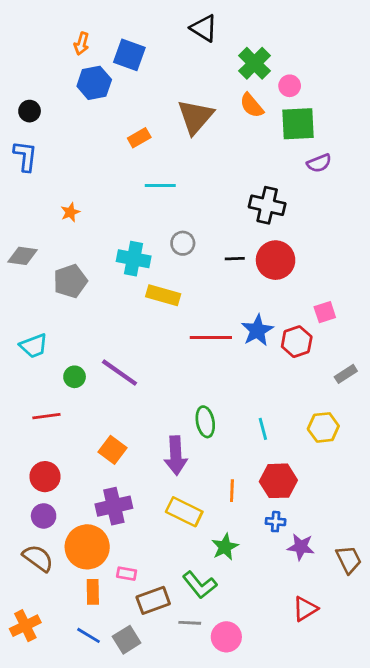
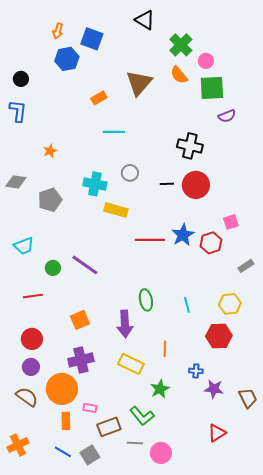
orange square: (112, 450) -> (80, 320), turned 30
red hexagon: (278, 481) -> (219, 336), moved

